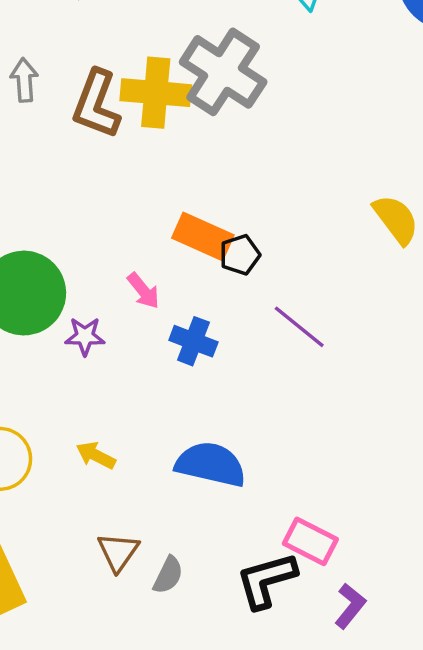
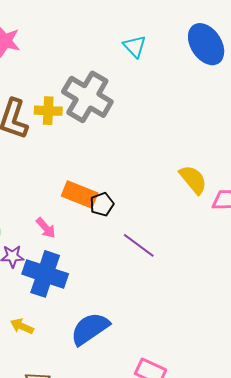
yellow cross: (156, 93) -> (48, 111), size x0.7
blue cross: (193, 341) -> (45, 274), moved, size x1.6
blue semicircle: (211, 464) -> (90, 329), turned -45

